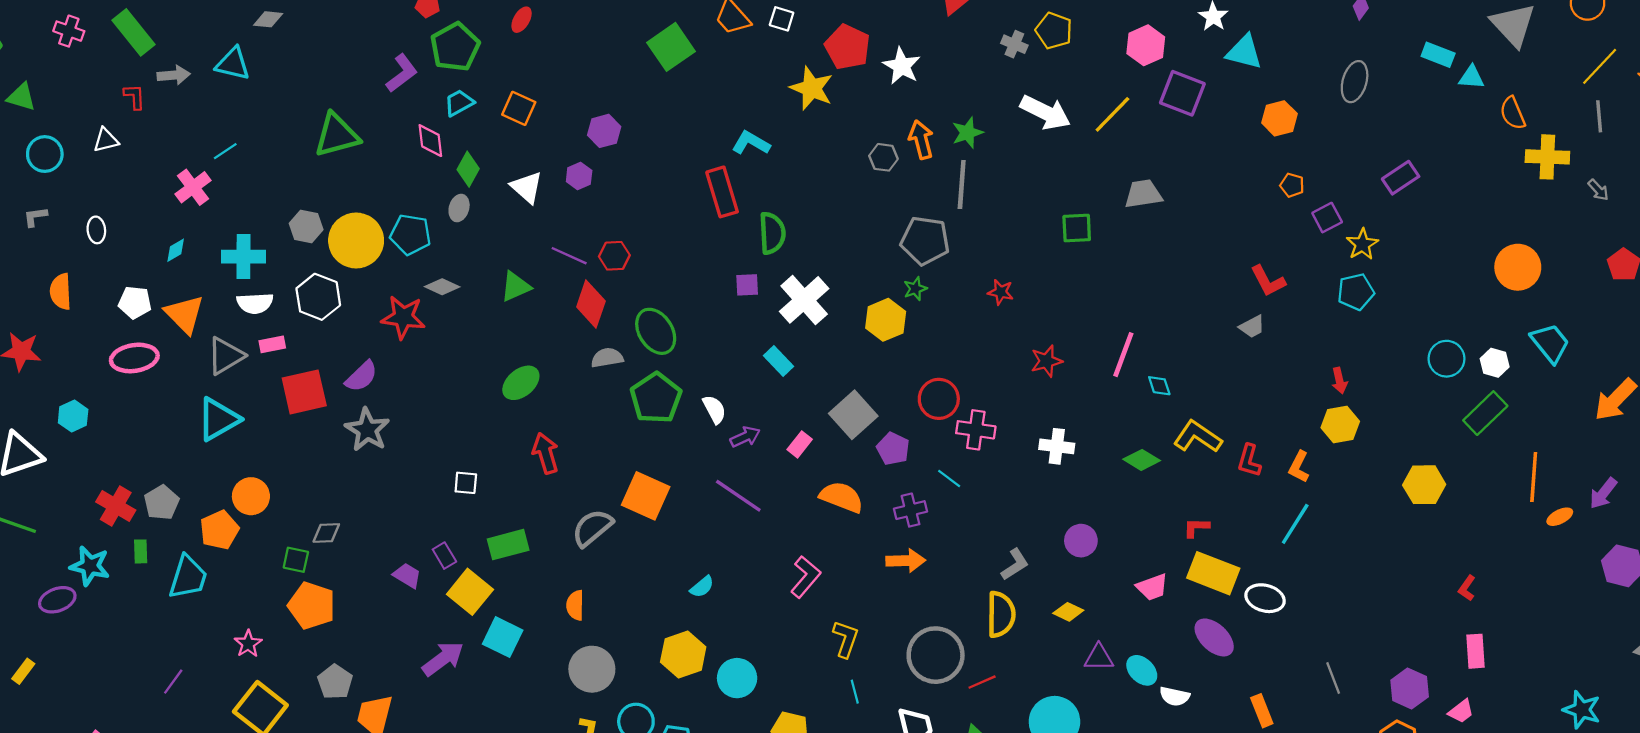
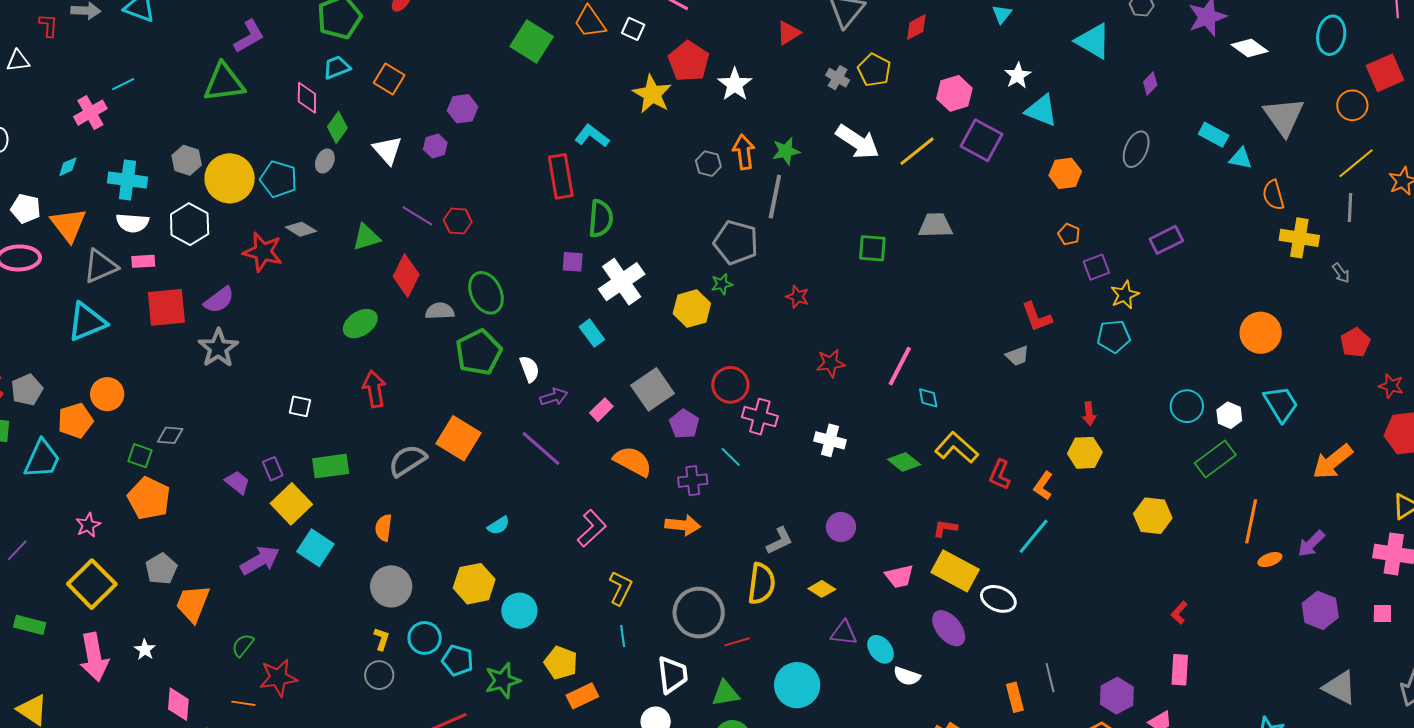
green square: (671, 47) -> (532, 42), turned -30
purple L-shape: (402, 73) -> (249, 36), moved
red diamond: (591, 304) -> (406, 275), moved
orange rectangle: (1262, 711) -> (1015, 697), moved

